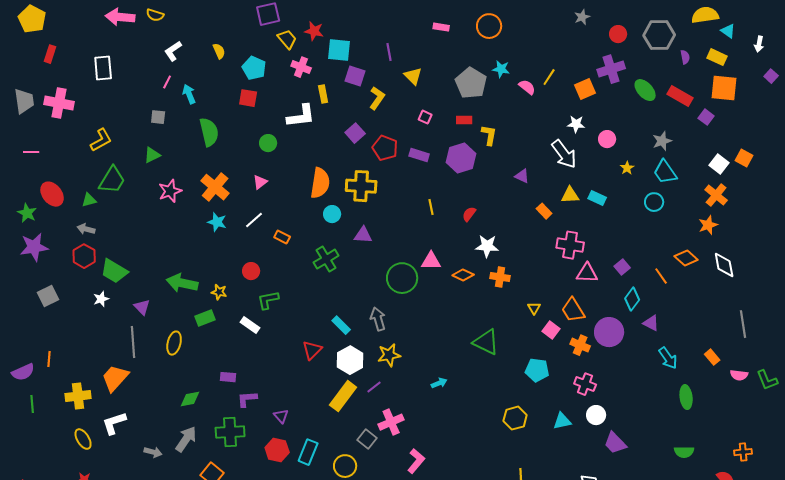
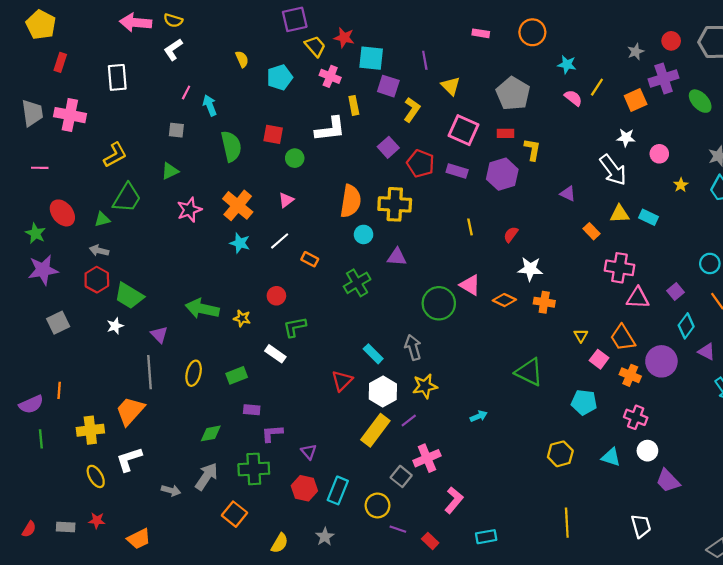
gray star: (582, 17) -> (636, 52), moved
white L-shape: (173, 51) -> (173, 49), moved
cyan pentagon: (254, 68) -> (280, 77), turned 30
cyan star: (501, 69) -> (567, 65), moved
red square: (248, 98) -> (273, 134), moved
pink square: (425, 117) -> (464, 130), size x2.0
cyan circle: (654, 202) -> (710, 263), moved
pink triangle: (431, 261) -> (470, 285), turned 30
green rectangle: (205, 318) -> (237, 375), moved
cyan triangle: (562, 421) -> (611, 457), turned 30

